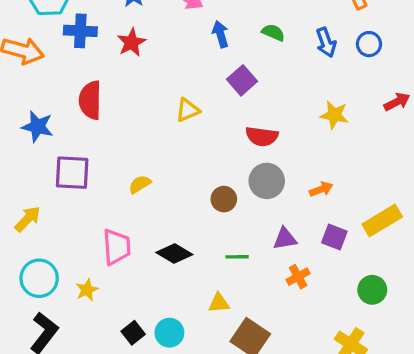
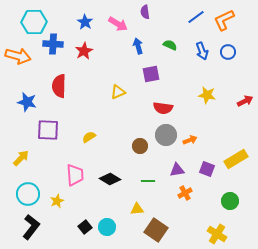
purple square: (242, 80) -> (151, 74), turned 30
red arrow: (397, 102) -> (245, 101), moved
orange arrow: (321, 189) -> (190, 140), moved

